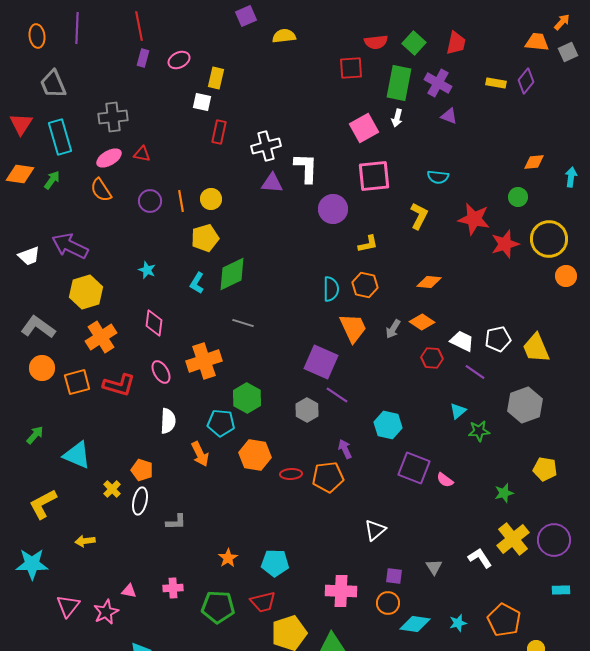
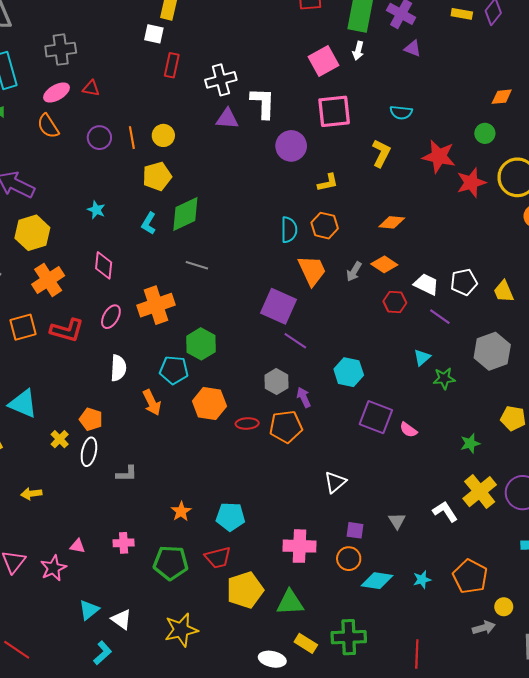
yellow trapezoid: (536, 348) -> (504, 292), size x0.7
pink ellipse: (161, 372) -> (111, 317), turned 60
gray hexagon: (307, 410) -> (276, 382), moved

